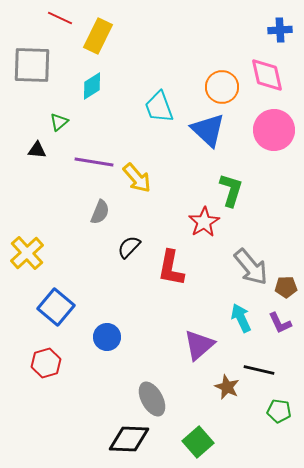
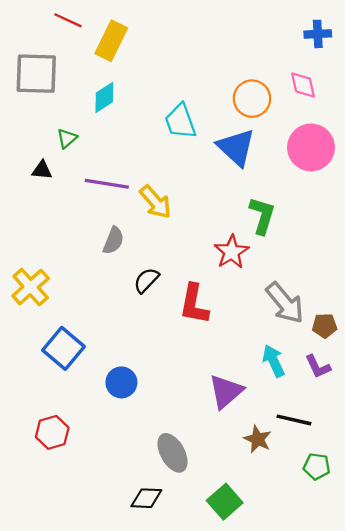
pink diamond: (267, 75) -> (303, 85), size x0.7
red hexagon: (46, 363) -> (52, 432), moved
black diamond: (129, 439) -> (146, 498), size x0.7

